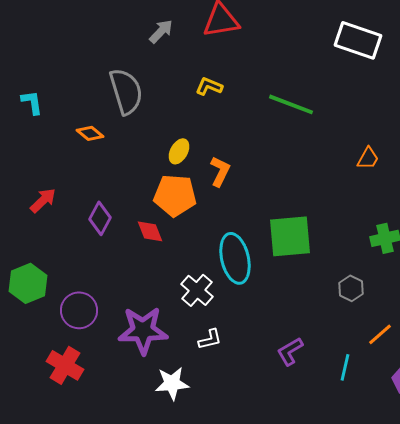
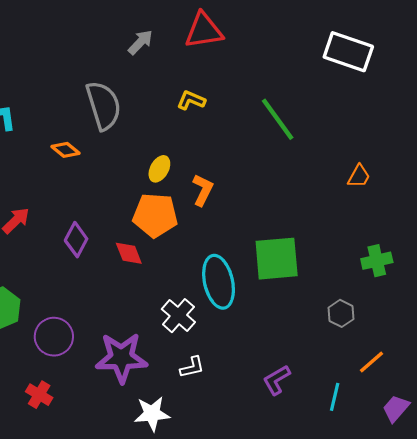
green line: (291, 104) -> (278, 119), turned 33
red cross: (65, 365) -> (39, 395), size x0.7

